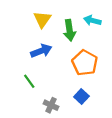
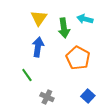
blue arrow: (41, 51) -> (38, 47), turned -60
blue square: (81, 96) -> (88, 96), moved

